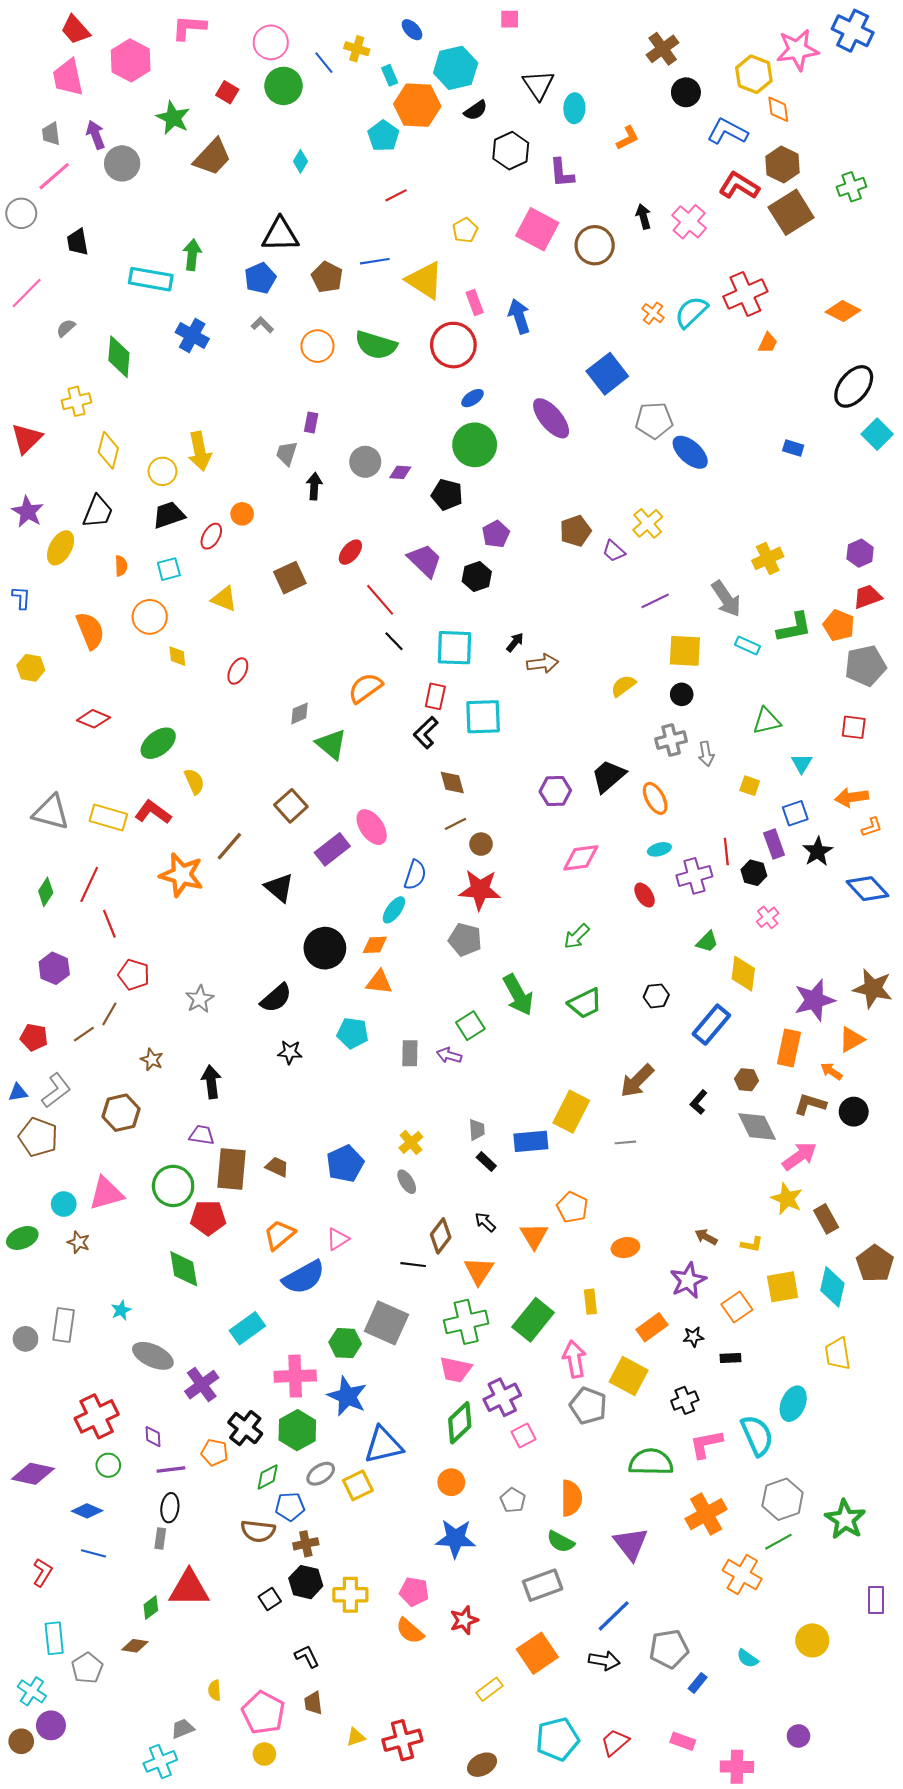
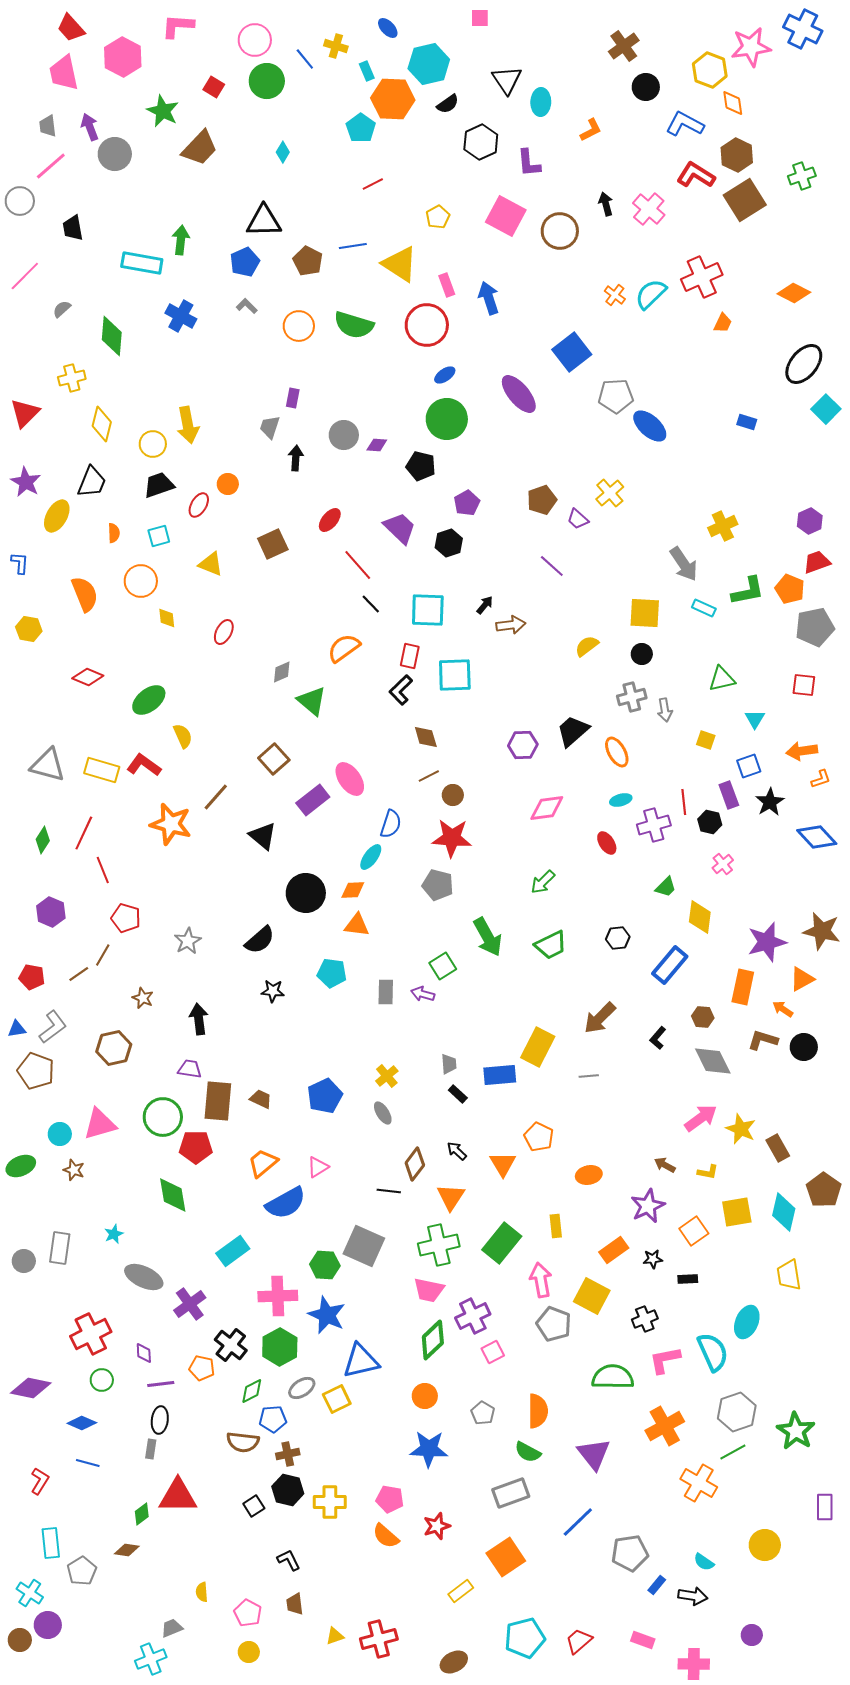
purple line: (655, 601) -> (552, 566), moved, turned 68
pink arrow: (800, 1156) -> (701, 1118), moved
black arrow: (604, 1661) -> (693, 1596), moved
pink pentagon: (263, 1713) -> (248, 1613), size x0.7

